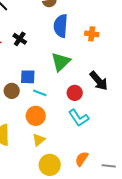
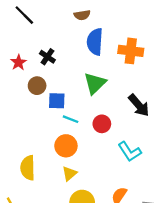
orange cross: (92, 34) -> (131, 51), size x1.5
brown circle: (12, 91) -> (37, 86), moved
red circle: (75, 93) -> (102, 124), moved
cyan L-shape: (79, 118) -> (130, 152), moved

